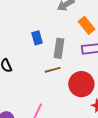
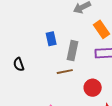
red circle: (81, 84) -> (93, 88), size x0.7

